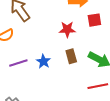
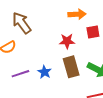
brown rectangle: (71, 56) -> (71, 67), size x1.5

